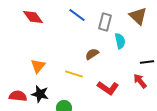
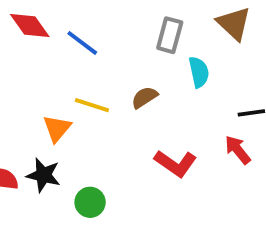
blue line: (77, 15) -> (82, 43), moved
orange triangle: (38, 66) -> (57, 128), moved
yellow line: (74, 74) -> (92, 105), moved

